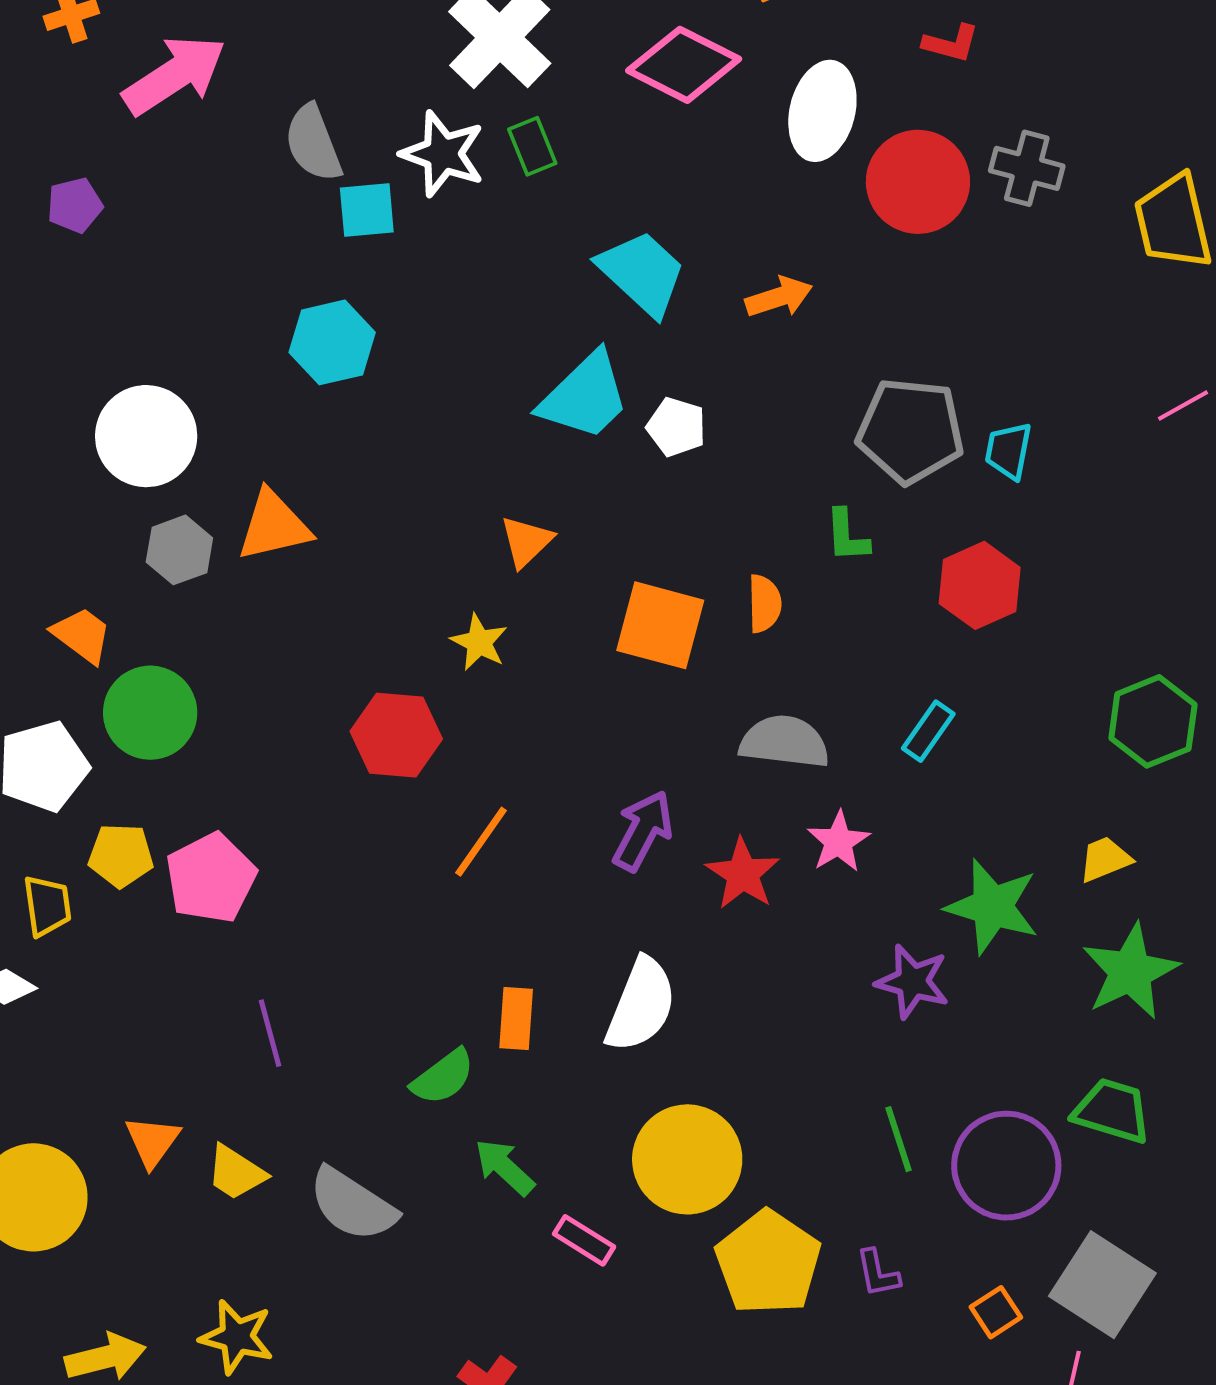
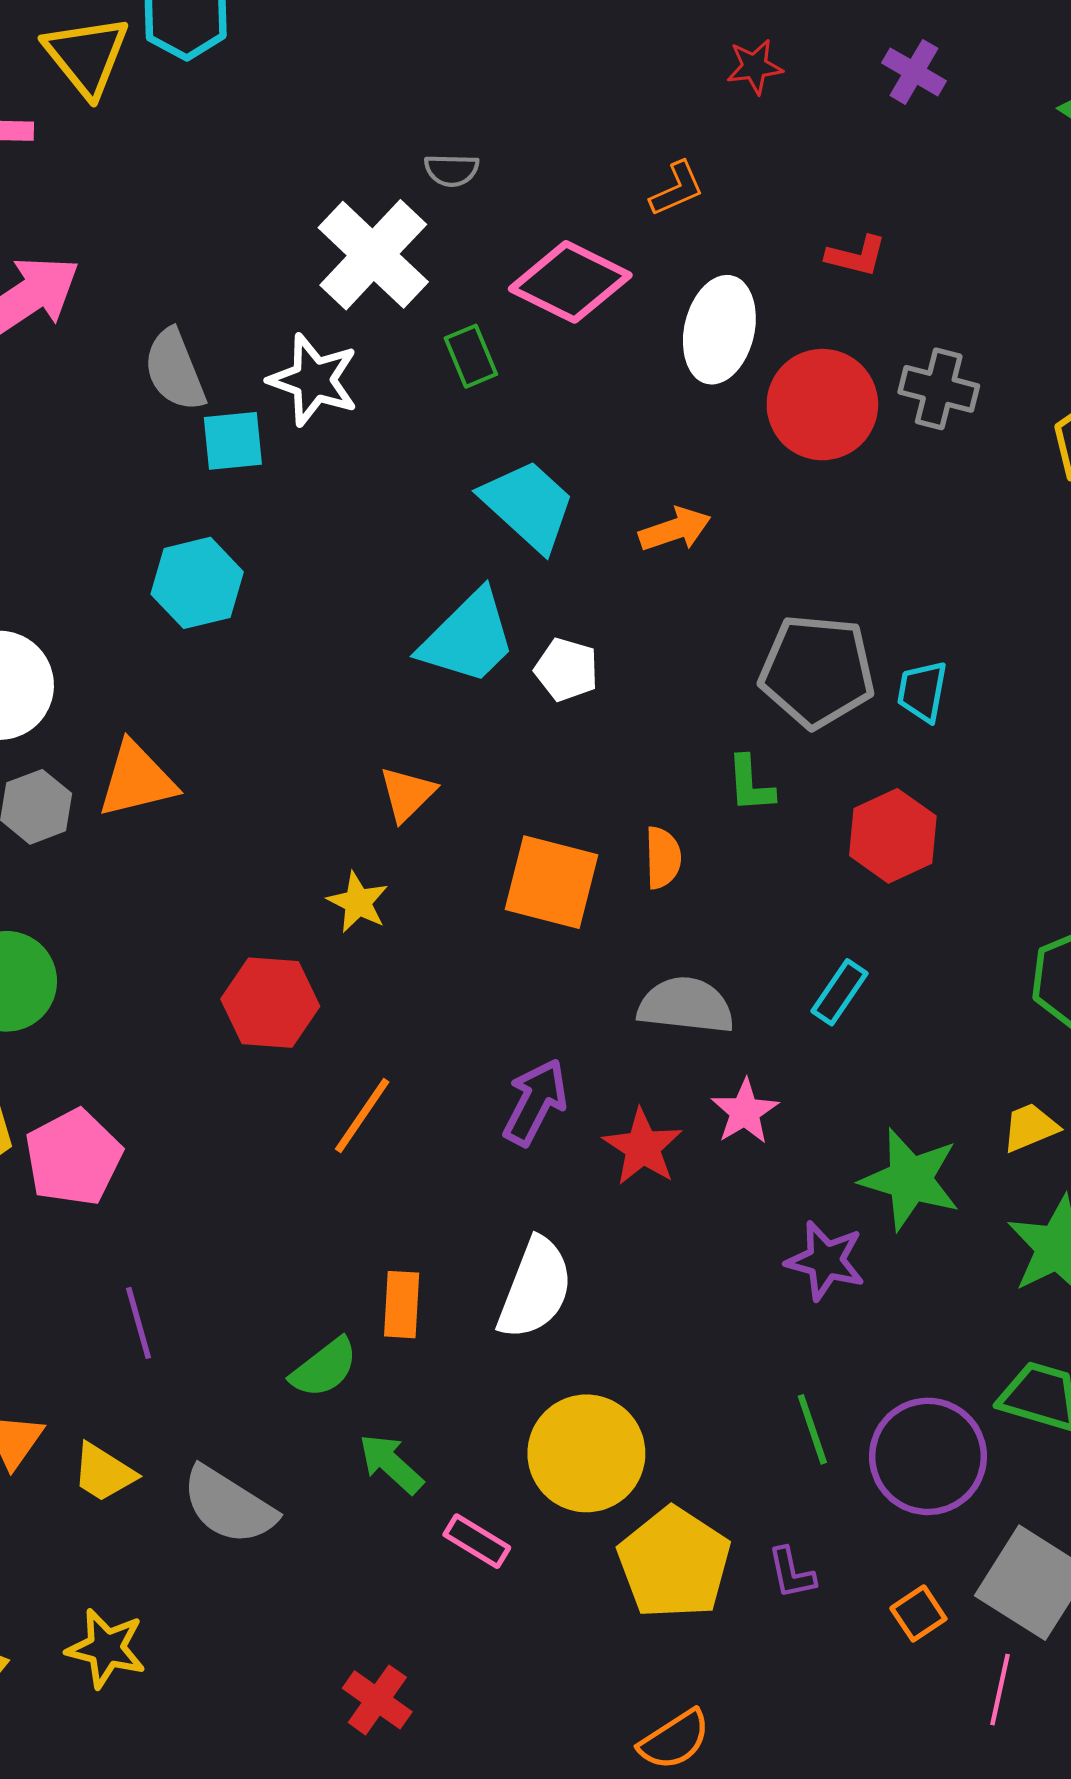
green rectangle: (532, 146) -> (471, 356), moved

